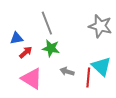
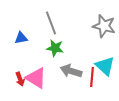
red arrow: (26, 52) -> (20, 79), moved, turned 112
gray arrow: (67, 71) -> (71, 71), size x1.5

